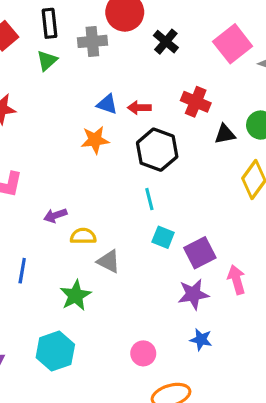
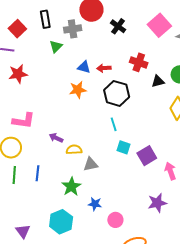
green triangle: (47, 60) -> (56, 46), moved
purple arrow: (55, 215) -> (56, 138), turned 48
gray triangle: (109, 261) -> (91, 164), turned -35
purple star: (193, 294) -> (157, 203), moved
blue star: (201, 340) -> (95, 204), moved

